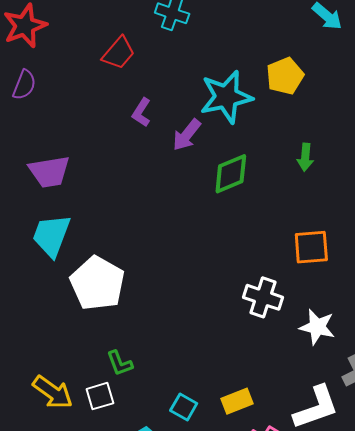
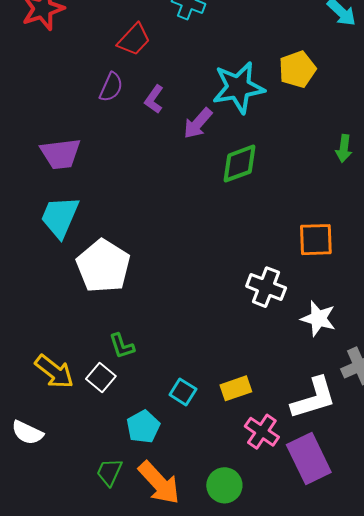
purple semicircle: (24, 85) -> (111, 87), moved
green arrow: (305, 157) -> (344, 148), moved
white square: (100, 396) -> (101, 377), turned -36

